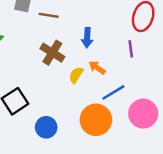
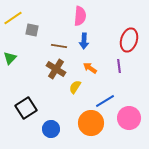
brown line: (49, 15) -> (59, 46), moved
blue arrow: (87, 38) -> (84, 41), moved
orange arrow: (97, 68) -> (90, 68), moved

